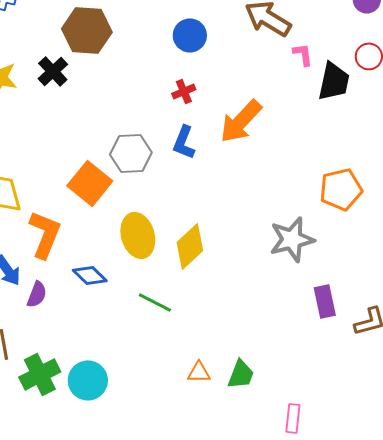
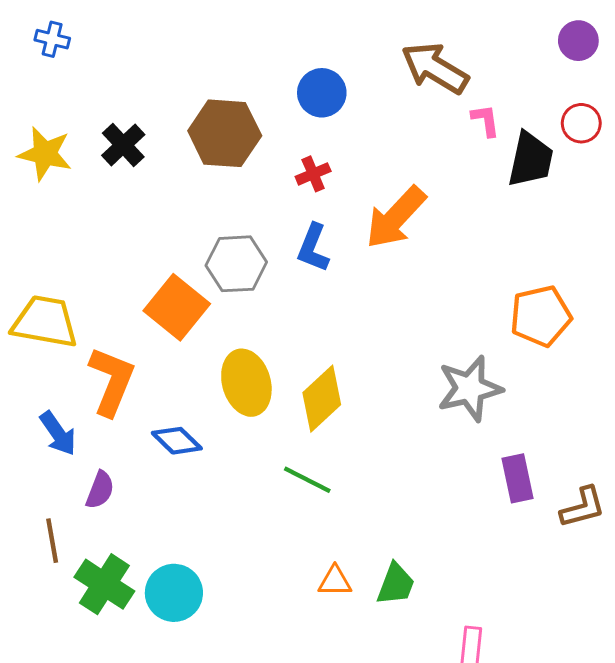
brown hexagon: (87, 30) -> (225, 133), moved
purple semicircle: (37, 294) -> (100, 490), moved
green line: (155, 302) -> (307, 480), moved
green cross: (40, 374) -> (104, 584), turned -30

